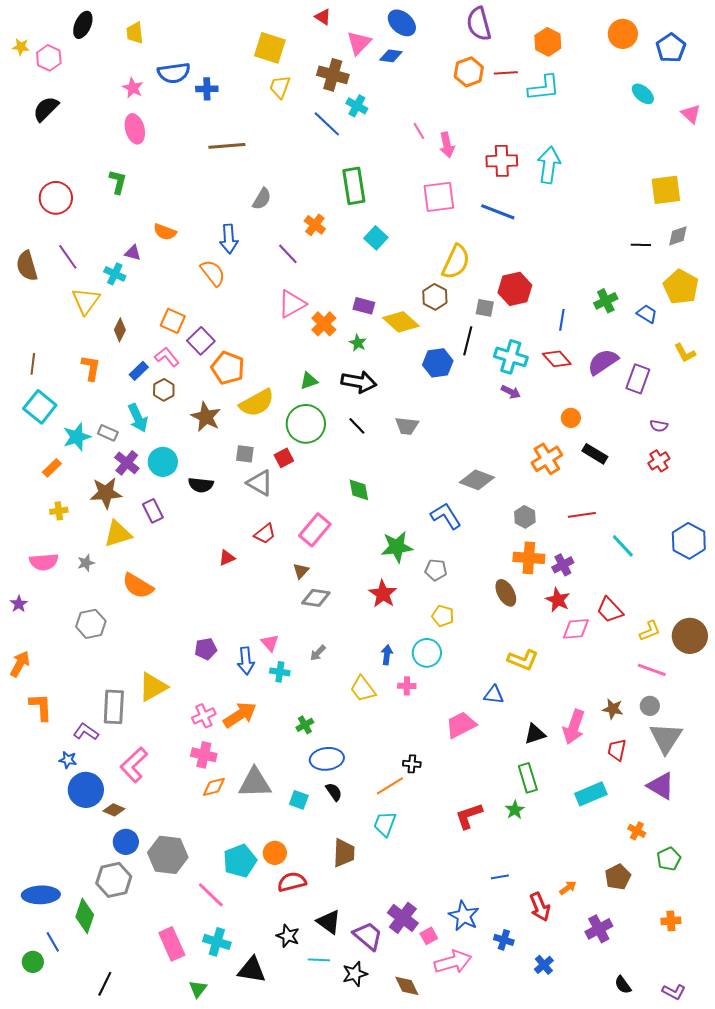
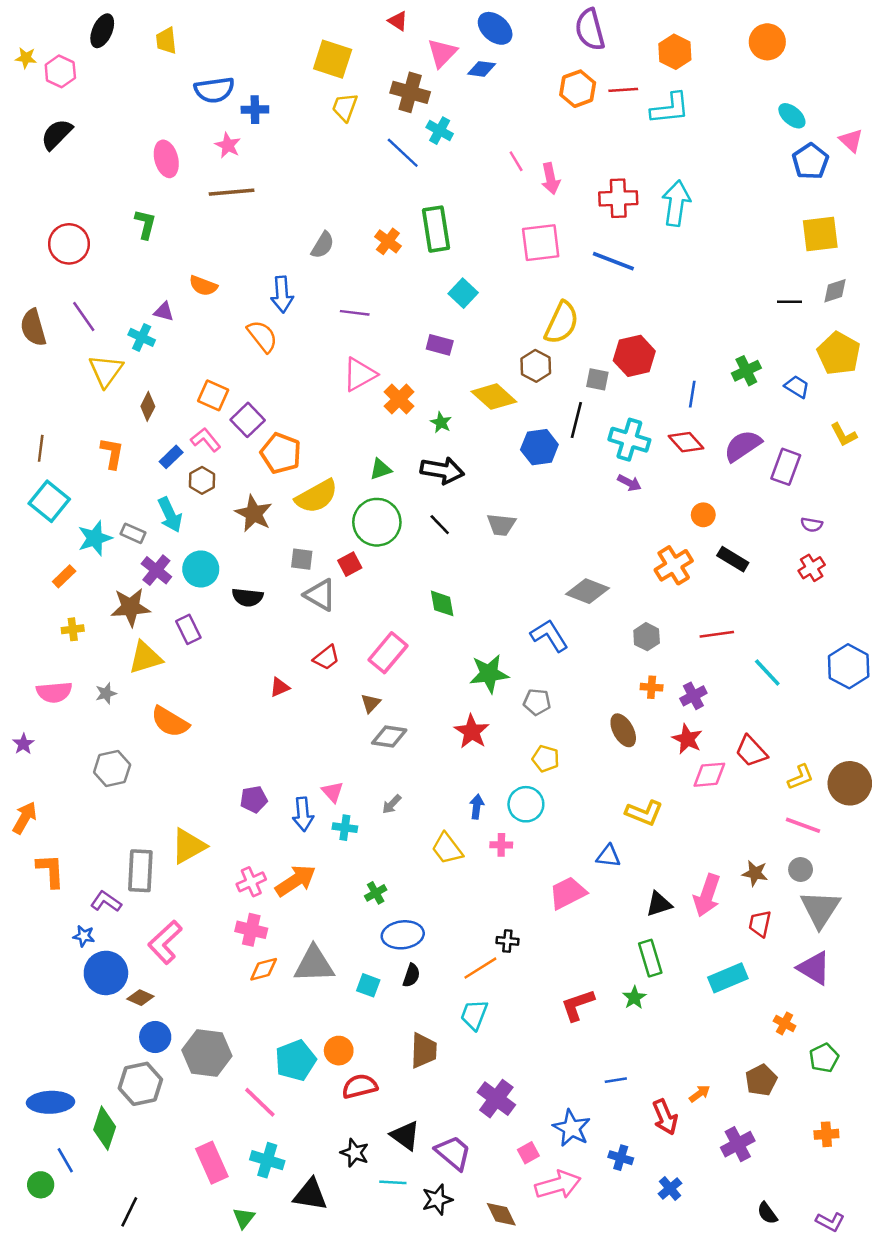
blue pentagon: (671, 48) -> (810, 161), moved
pink star: (133, 88) -> (228, 145), moved
brown line: (227, 146) -> (232, 192), moved
orange cross: (315, 225) -> (388, 241), moved
purple line: (288, 254) -> (355, 313), turned -40
purple rectangle: (364, 306) -> (440, 345), moved
orange cross: (529, 558) -> (652, 687), size x0.6
black semicircle: (334, 792) -> (411, 975), turned 54
purple cross: (403, 918) -> (496, 1099), moved

